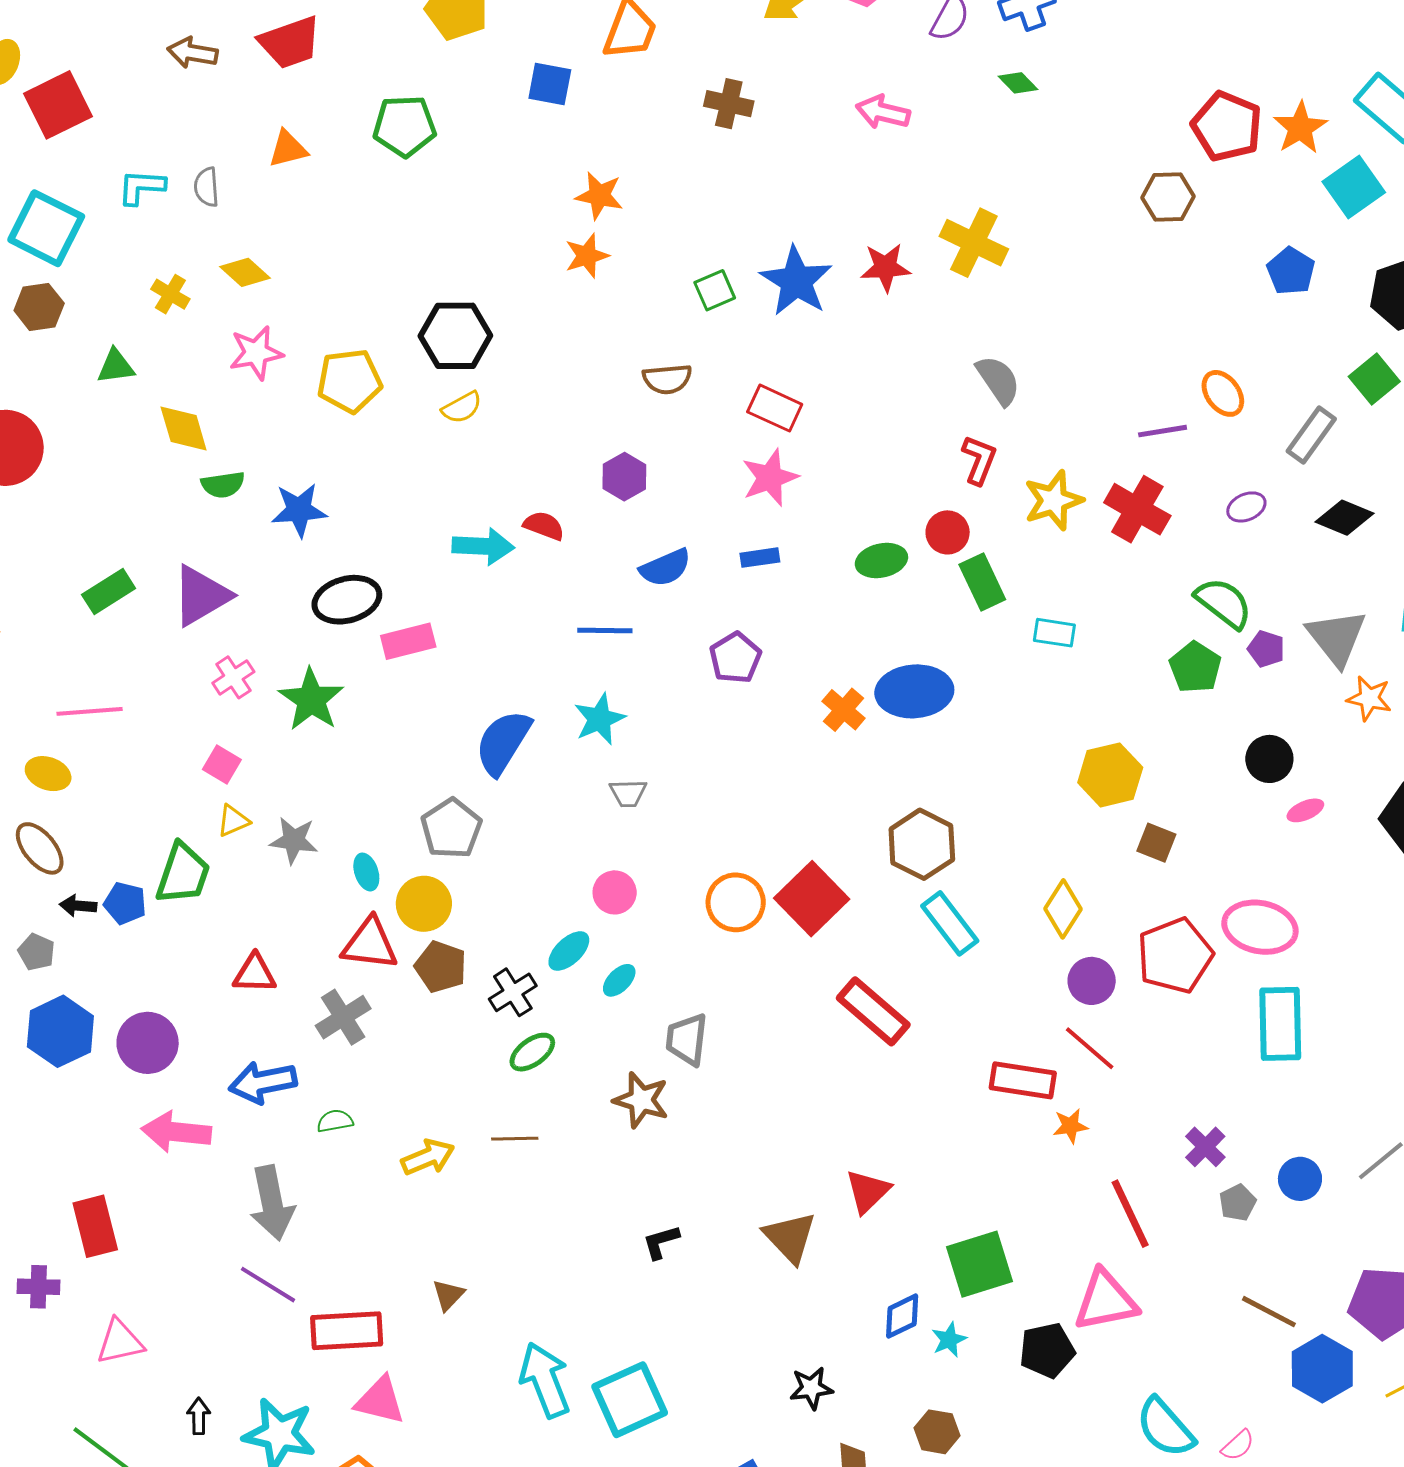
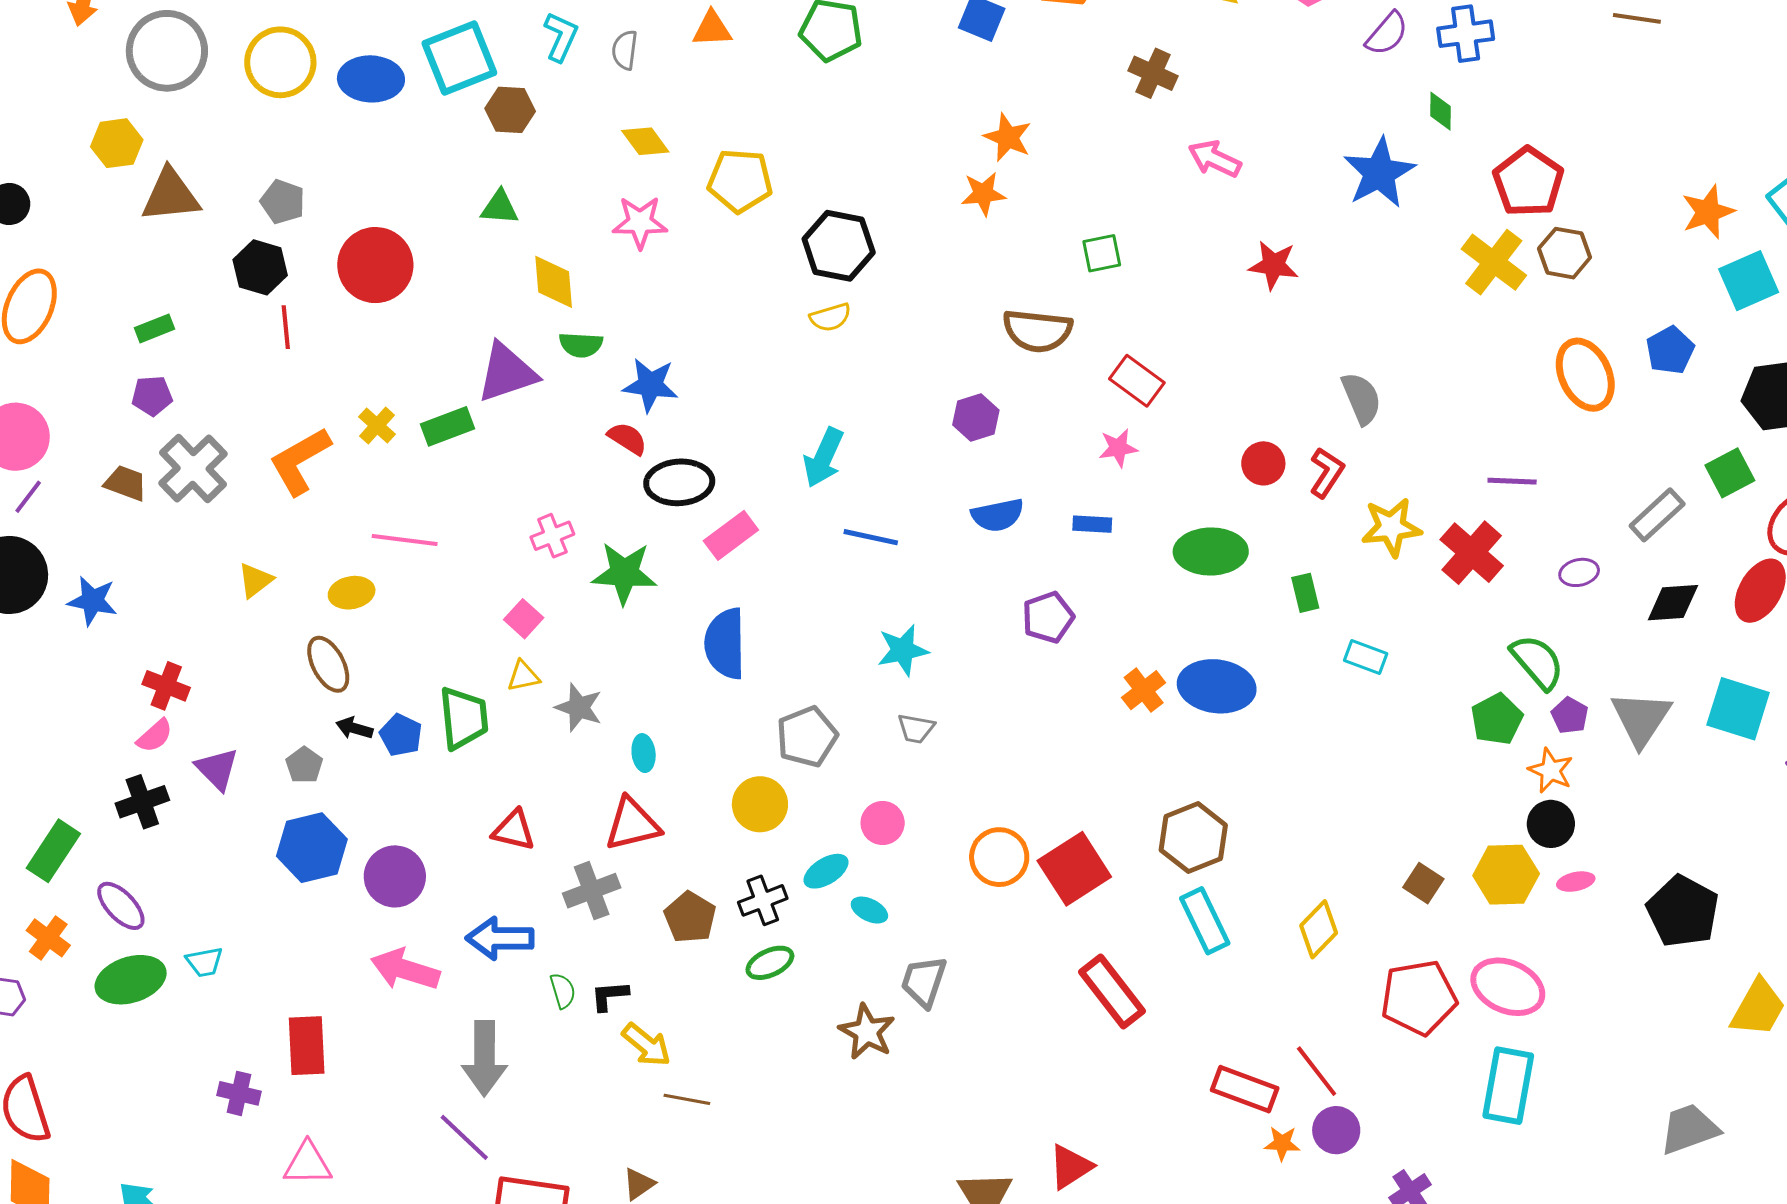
green diamond: (1018, 83) -> (1441, 111), turned 33
pink arrow: (883, 112) -> (1215, 159), moved
red pentagon: (1227, 126) -> (1528, 182), moved
cyan L-shape: (141, 187) -> (561, 37), turned 99
cyan square: (46, 228) -> (459, 58), turned 30
yellow cross: (974, 243) -> (1494, 262), moved
blue star: (796, 281) -> (1379, 173), moved
yellow cross: (170, 294) -> (377, 426), moved
brown hexagon: (39, 307) -> (510, 110), moved
brown semicircle: (667, 379) -> (1037, 331), size x1.4
yellow pentagon: (349, 381) -> (740, 181), moved
orange ellipse: (1223, 393) -> (1585, 375), moved, size x1.5
pink star: (770, 478) -> (1118, 448), size x0.7
black diamond: (1345, 518) -> (1673, 603), turned -38
red semicircle: (544, 526) -> (627, 438), moved
red circle: (948, 532) -> (1263, 463), moved
cyan arrow: (483, 546) -> (824, 458), turned 100
green ellipse: (881, 560) -> (1211, 551), size x1.4
green rectangle: (982, 582) -> (1305, 593), size x0.7
purple triangle: (201, 596) -> (507, 373), moved
blue line: (605, 630) -> (871, 537), moved
pink rectangle: (408, 641) -> (731, 535), turned -34
orange star: (1369, 698) -> (1551, 770), moved
green star: (311, 700) -> (624, 573), turned 30
blue semicircle: (503, 742) -> (725, 644), moved, turned -44
yellow ellipse: (48, 774) -> (352, 593), turned -42
yellow hexagon: (1110, 775) -> (1506, 875), moved
gray pentagon: (451, 828) -> (807, 737), moved
green trapezoid: (183, 874) -> (464, 718), turned -36
yellow circle: (424, 904) -> (760, 804), moved
red triangle: (370, 944) -> (632, 824), turned -32
brown pentagon: (441, 967) -> (690, 917), moved
cyan ellipse: (619, 980) -> (869, 910), turned 60
purple circle: (1092, 981) -> (1336, 1130), moved
green semicircle: (335, 1121) -> (563, 991), turned 72
brown line: (515, 1139) -> (687, 1099), moved
yellow arrow: (428, 1157) -> (646, 1045), turned 50
black L-shape: (661, 1242) -> (609, 996), moved

